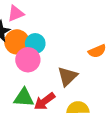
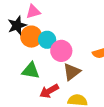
pink circle: (28, 60) -> (61, 51), moved
green triangle: (24, 98) -> (31, 71), moved

